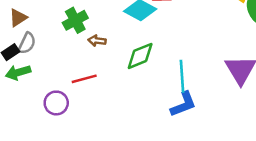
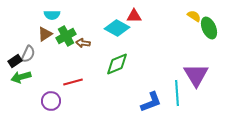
brown triangle: (18, 18) -> (45, 34), moved
brown arrow: (97, 41) -> (83, 43), moved
cyan line: (182, 76) -> (177, 93), moved

